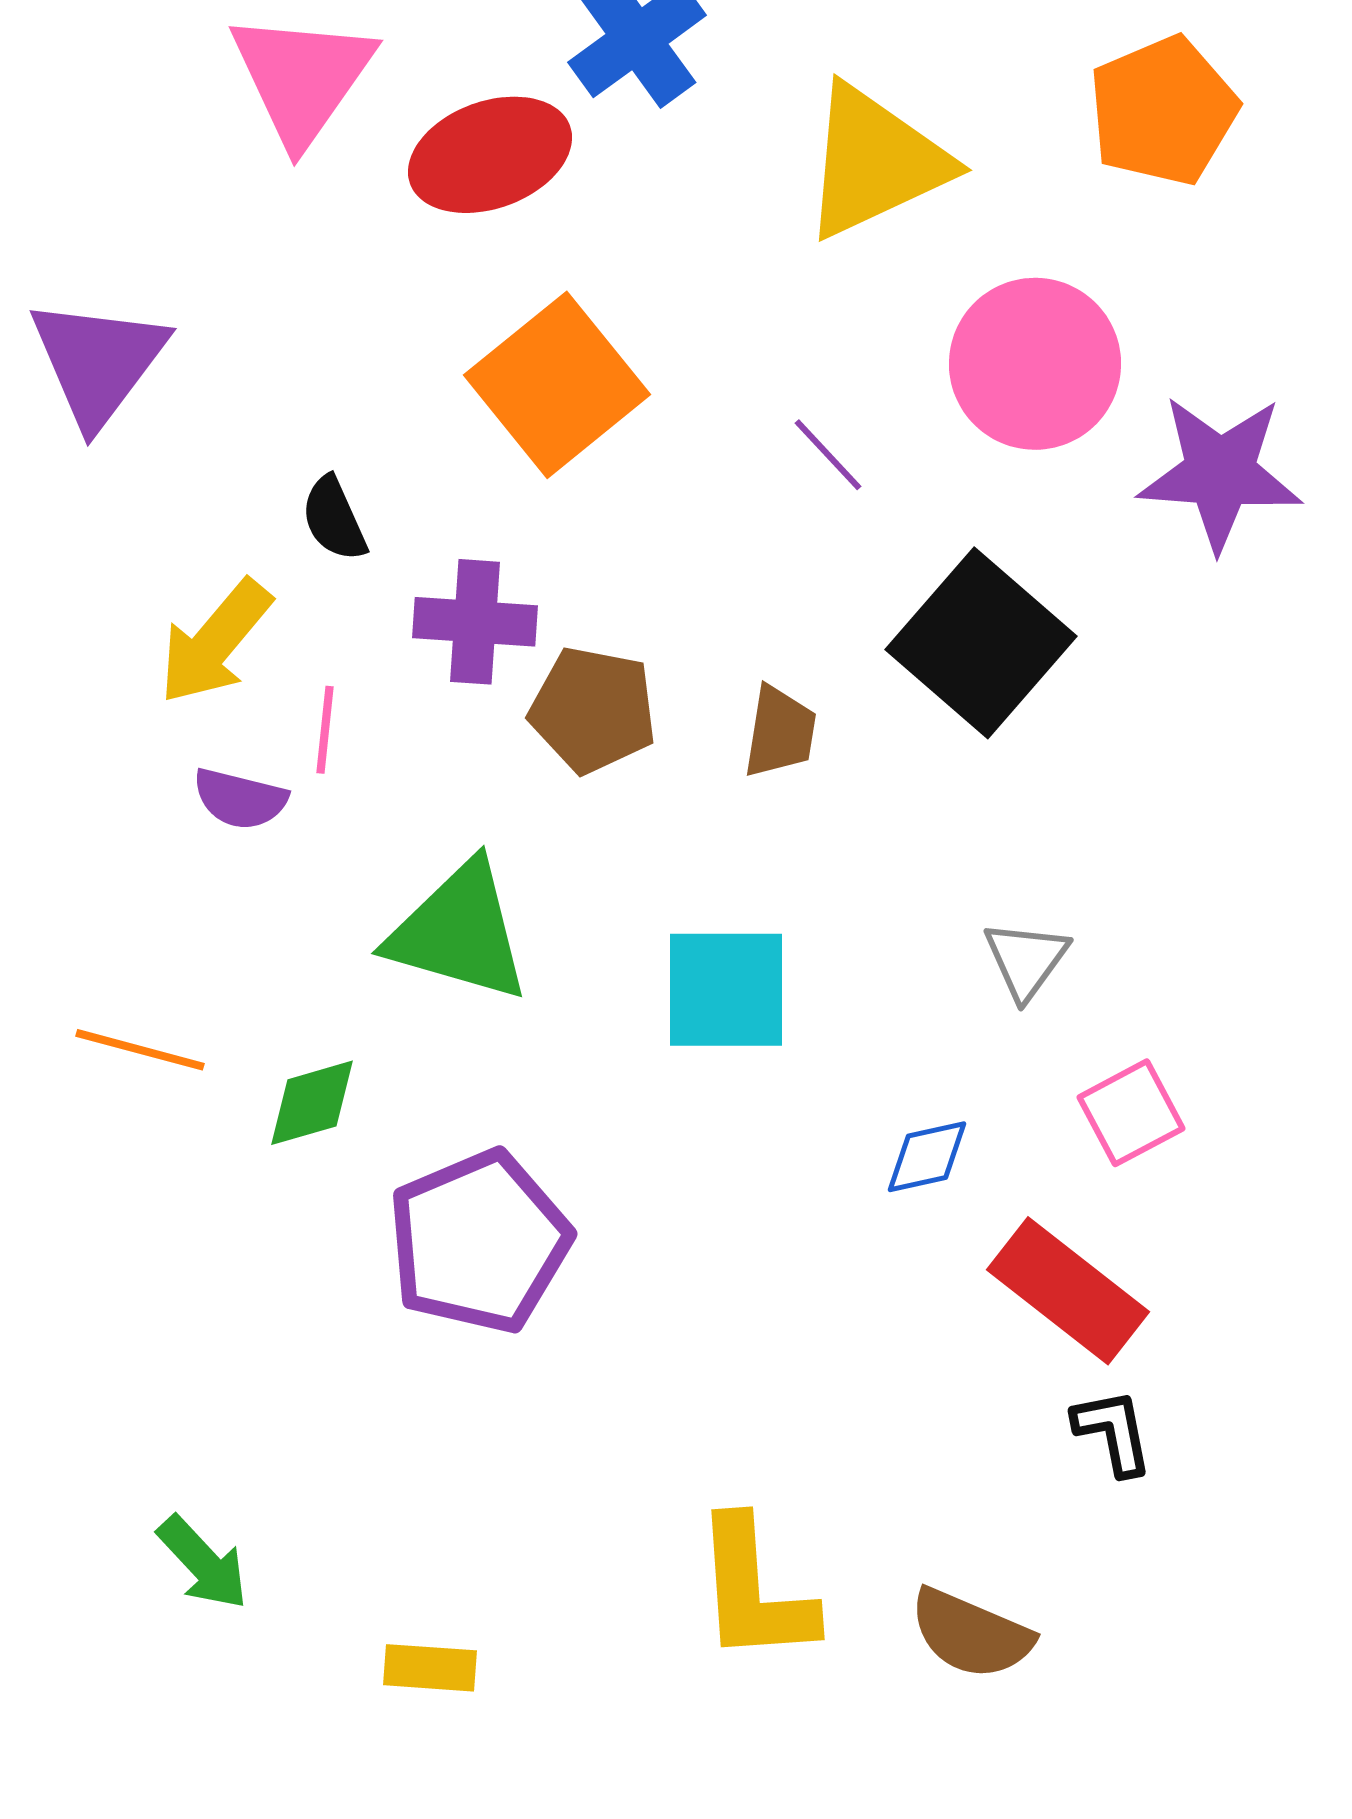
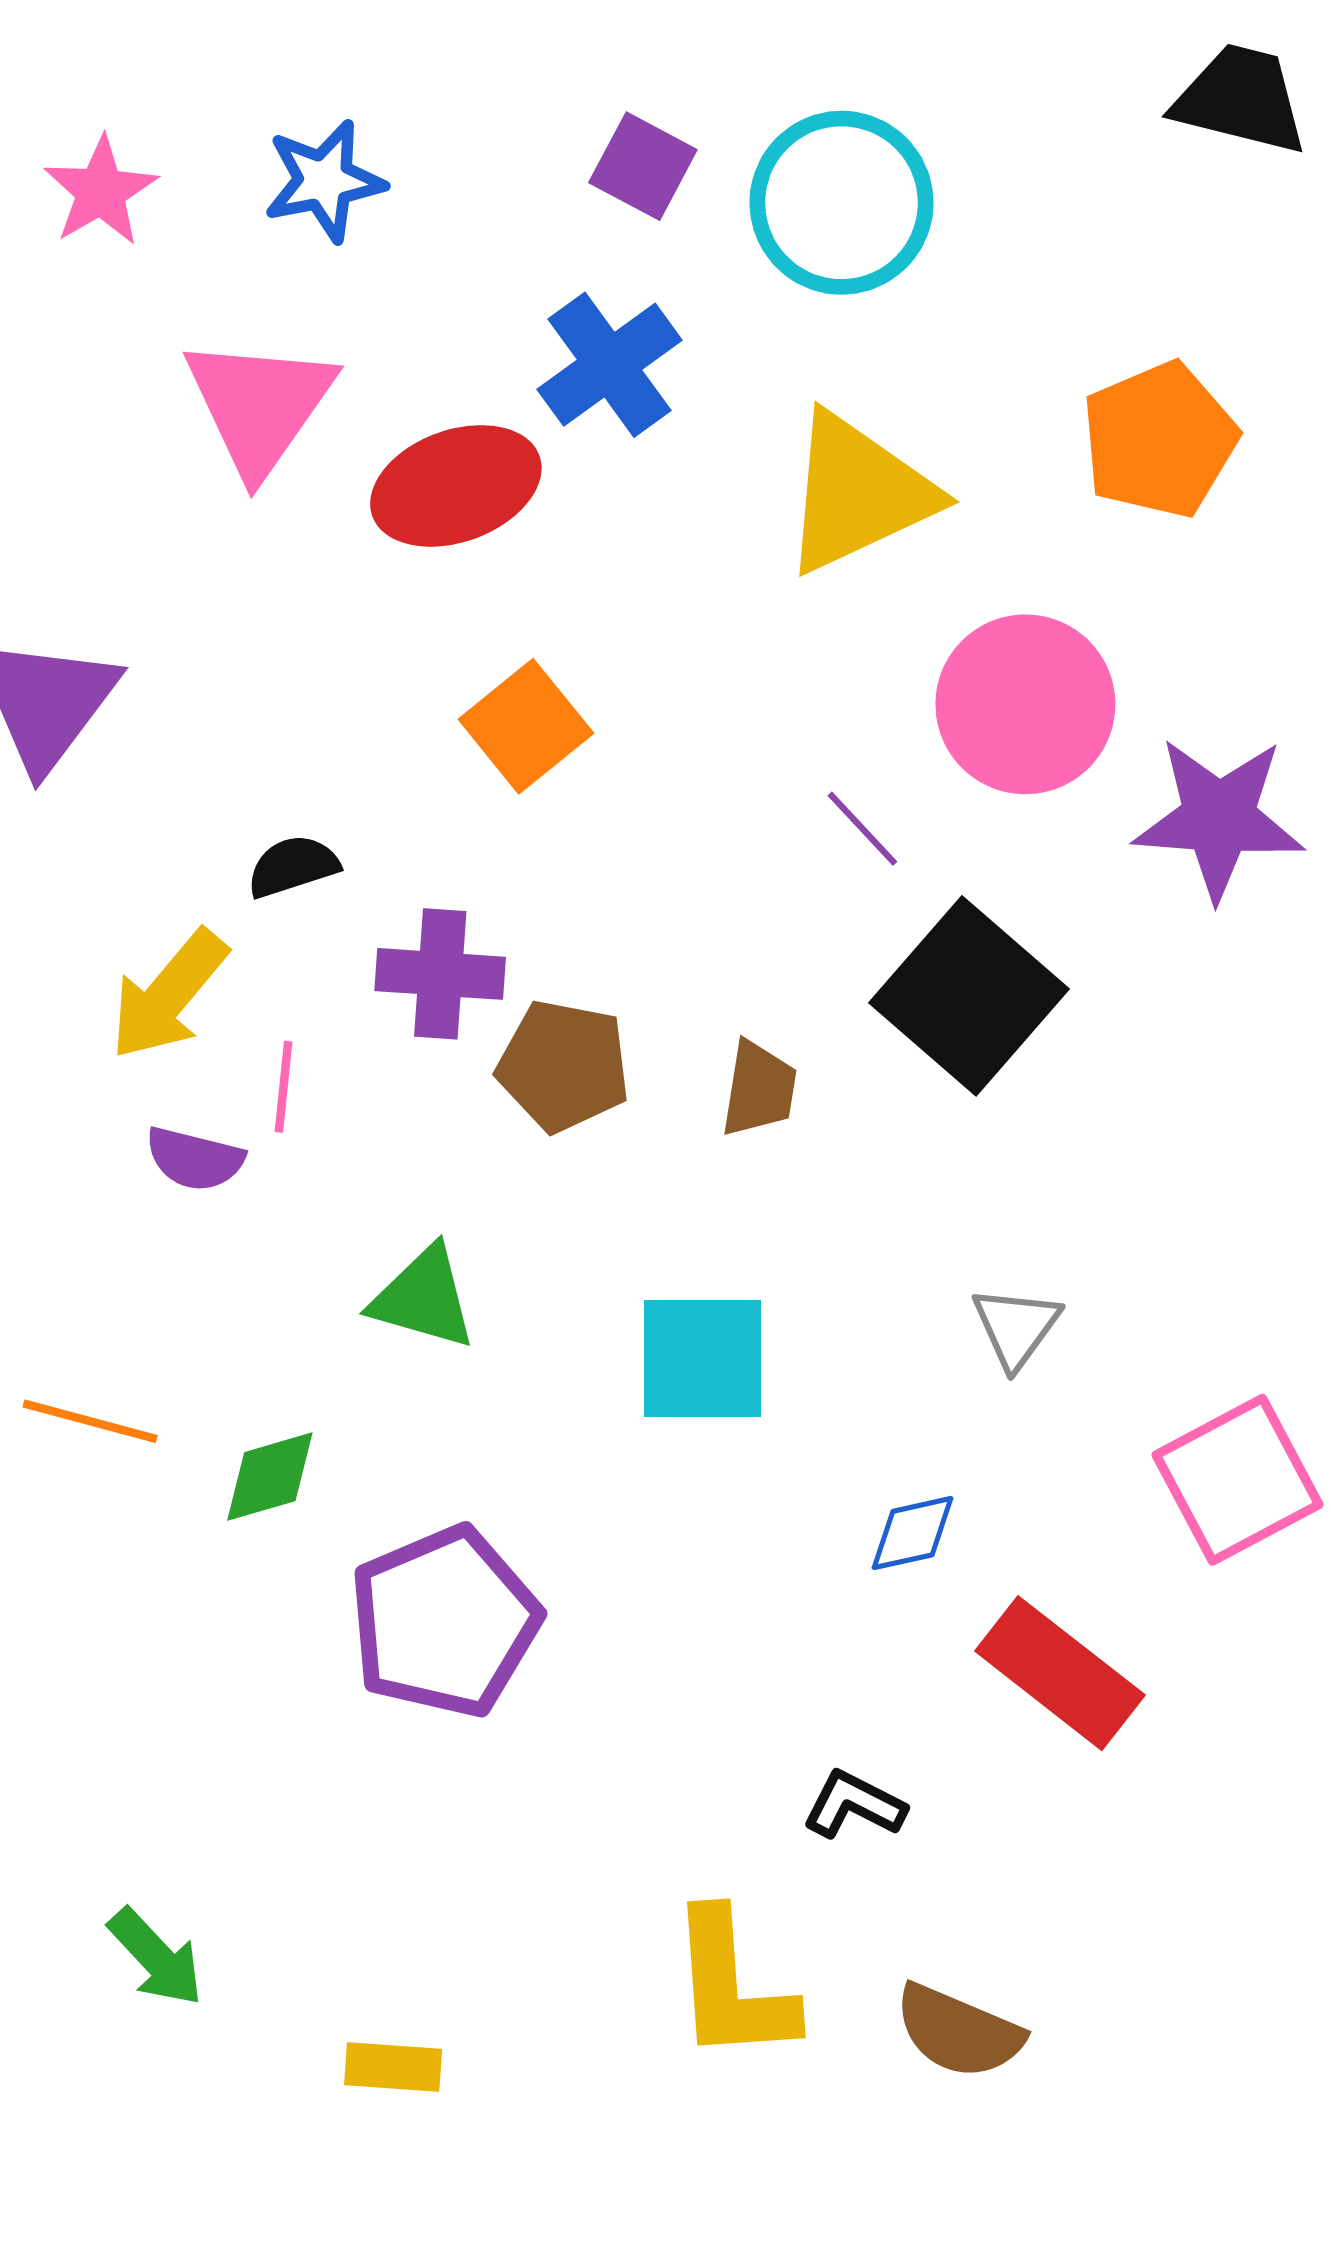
orange square: (557, 385) -> (526, 726), size x0.7
purple line: (828, 455) -> (862, 829), moved
black semicircle: (334, 519) -> (293, 866), turned 96
green triangle: (459, 932) -> (423, 1298), size x0.7
pink square: (1131, 1113) -> (1238, 1480), moved, size x1.5
black L-shape: (1113, 1432) -> (854, 1805), moved, turned -52

